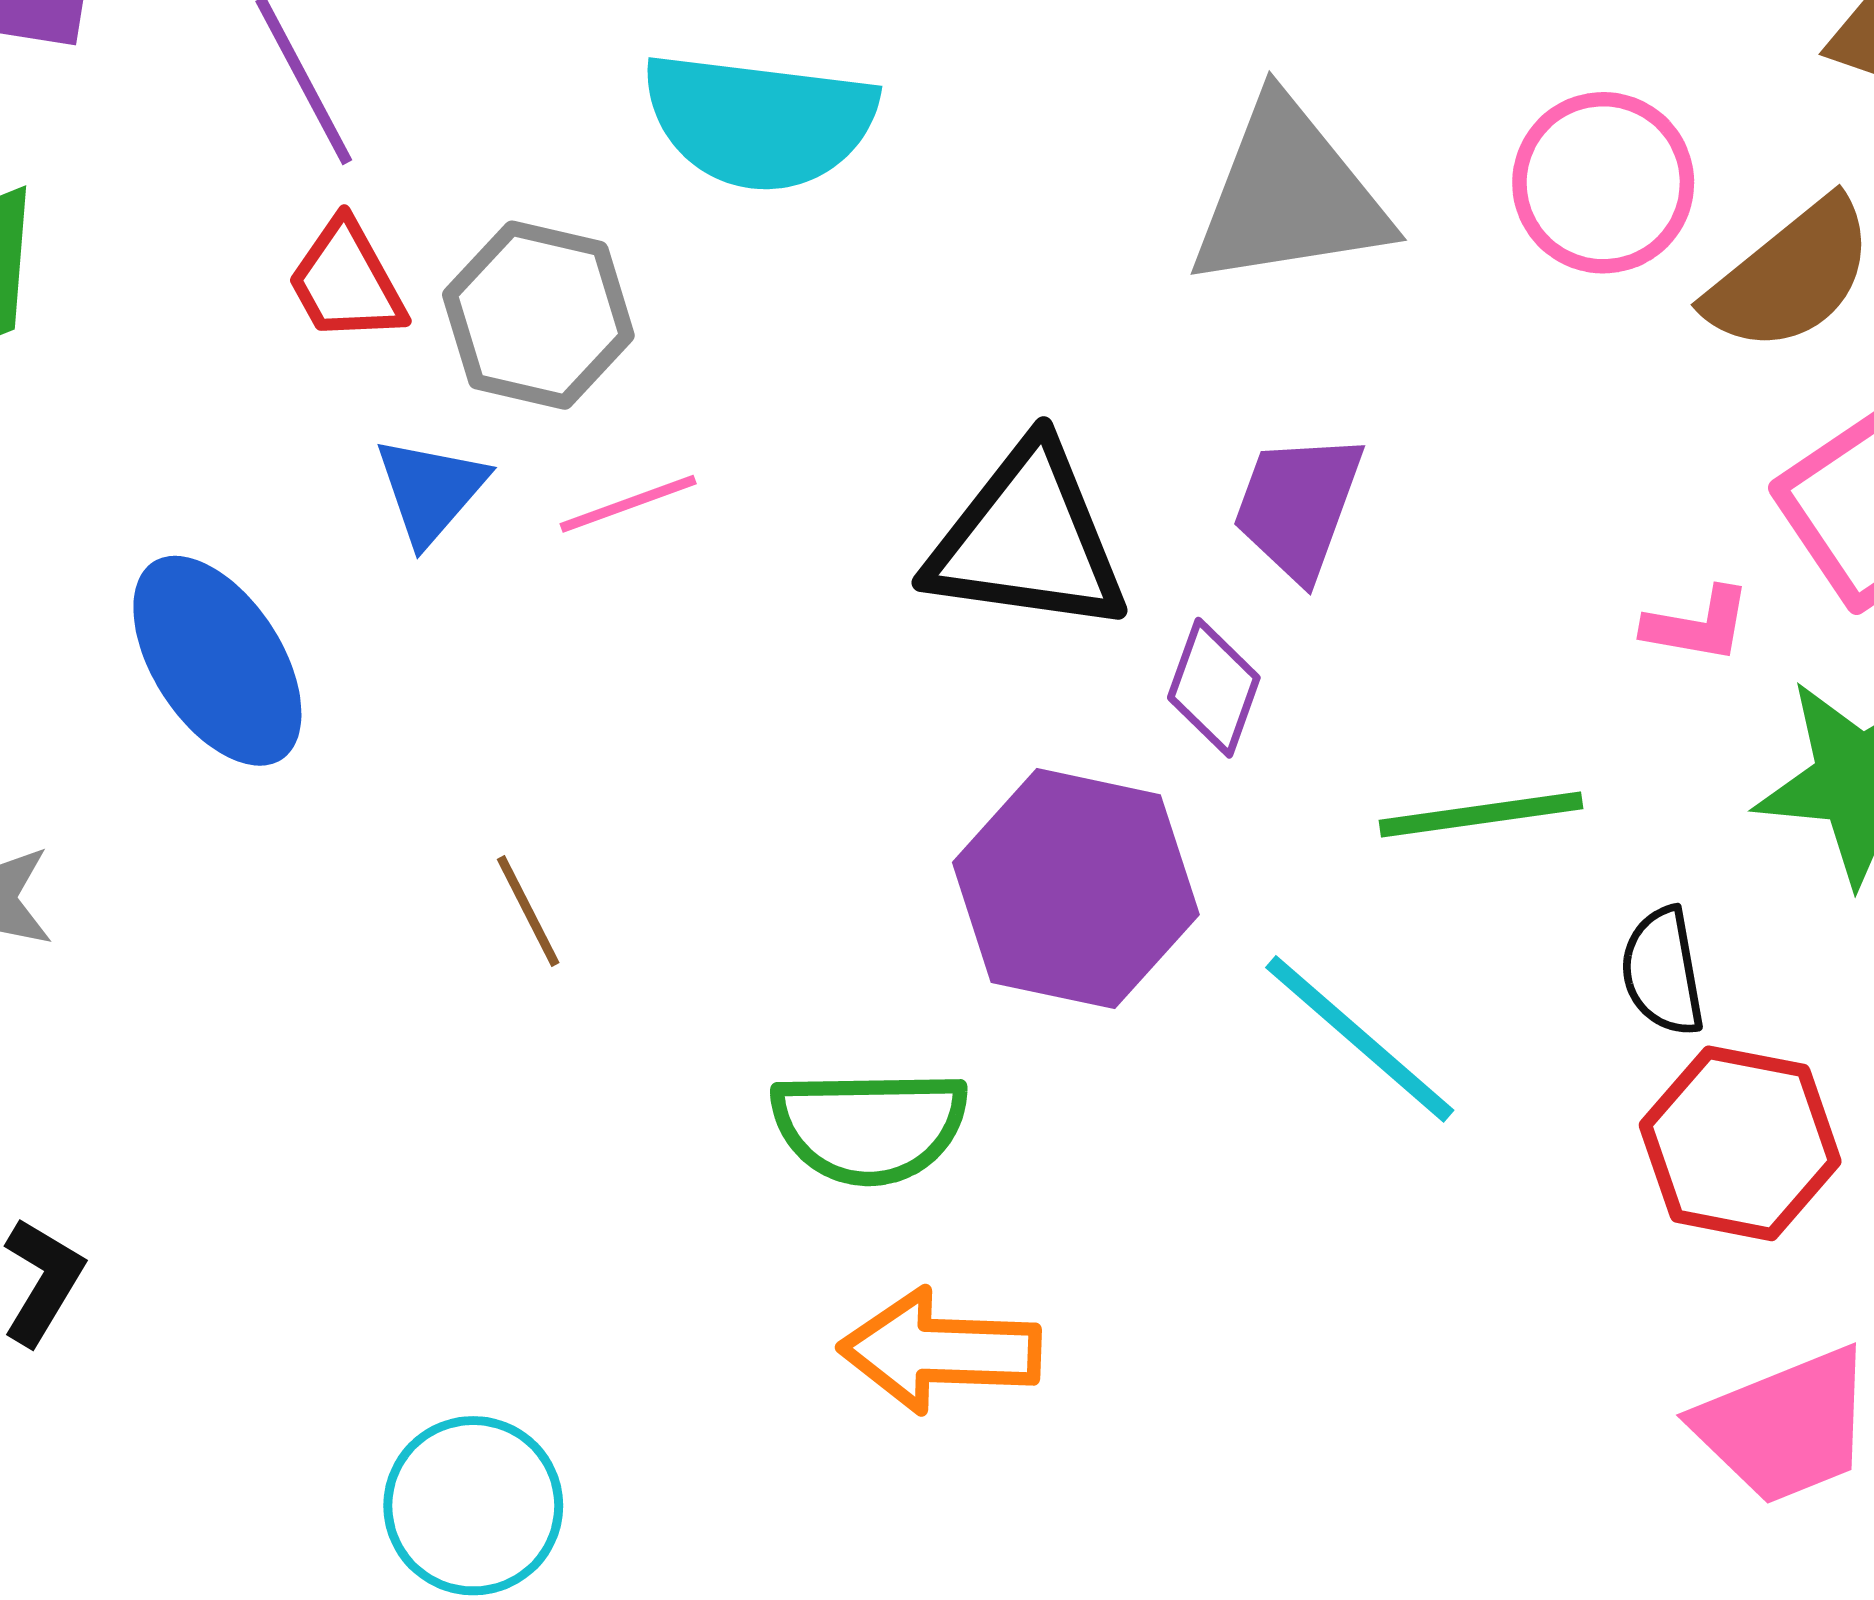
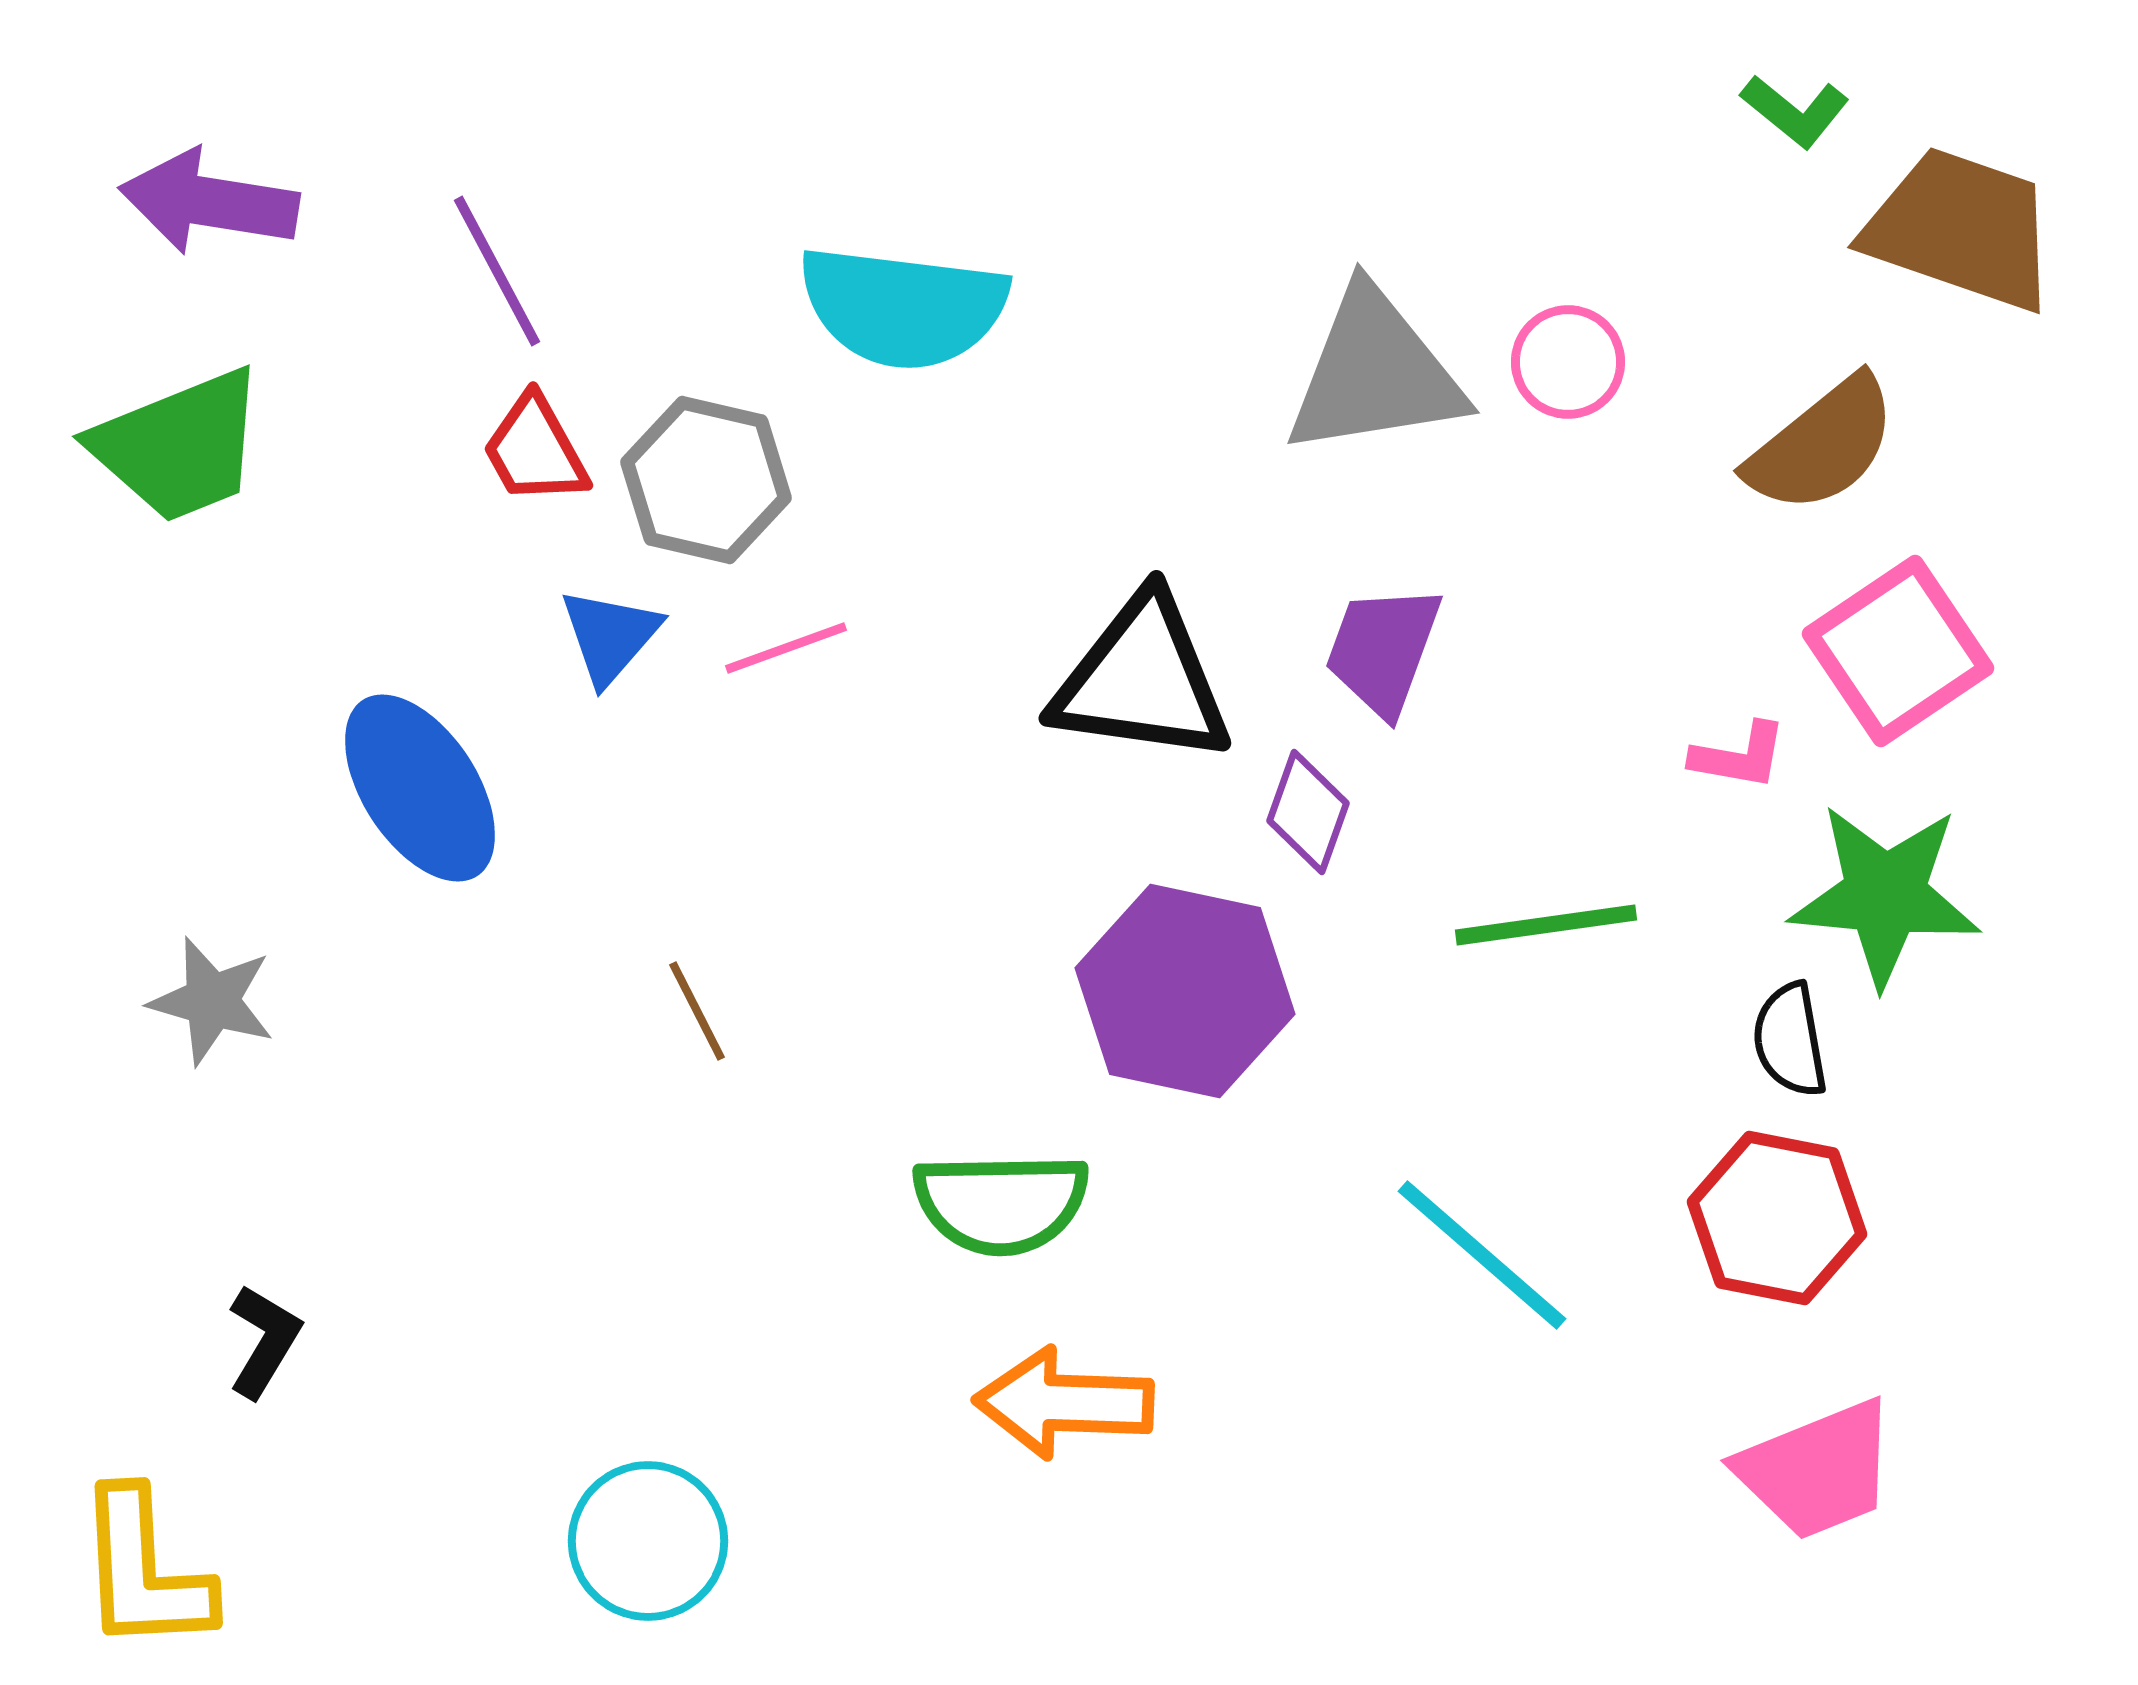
pink circle: (1603, 183) -> (1568, 362), moved, size x0.7
black semicircle: (1663, 972) -> (1790, 1040), moved
cyan line: (1360, 1039) -> (1482, 1255), moved

